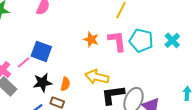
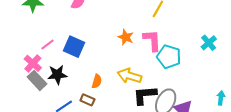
cyan pentagon: (141, 41) -> (169, 57), moved
pink line: (24, 62) -> (47, 45), moved
black star: (42, 83) -> (57, 75), moved

